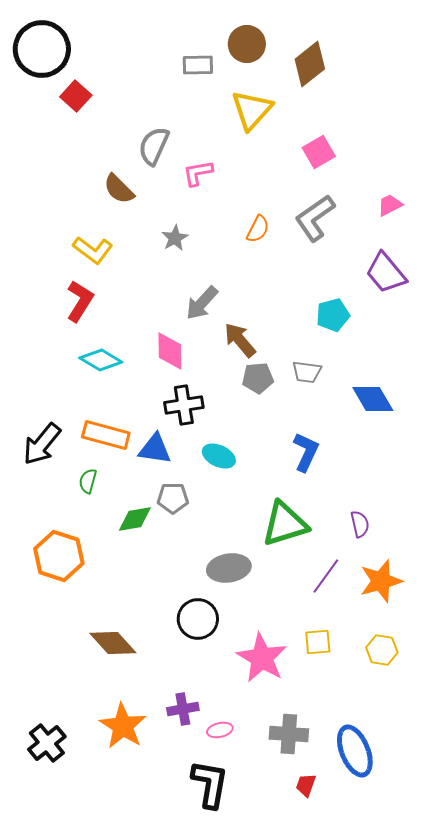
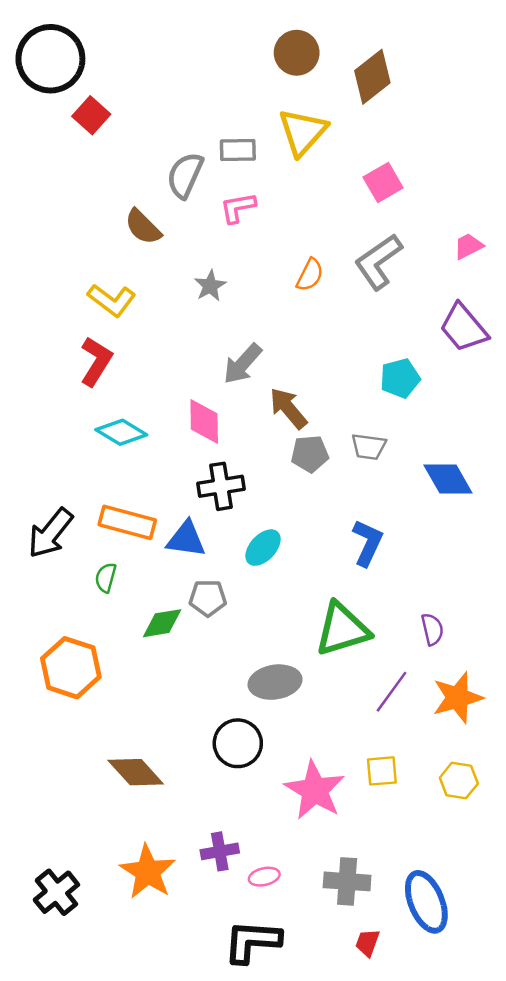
gray rectangle: (198, 65) -> (238, 150), moved
cyan ellipse: (219, 456) -> (263, 548), turned -72
black L-shape: (210, 784) -> (252, 941), turned -96

